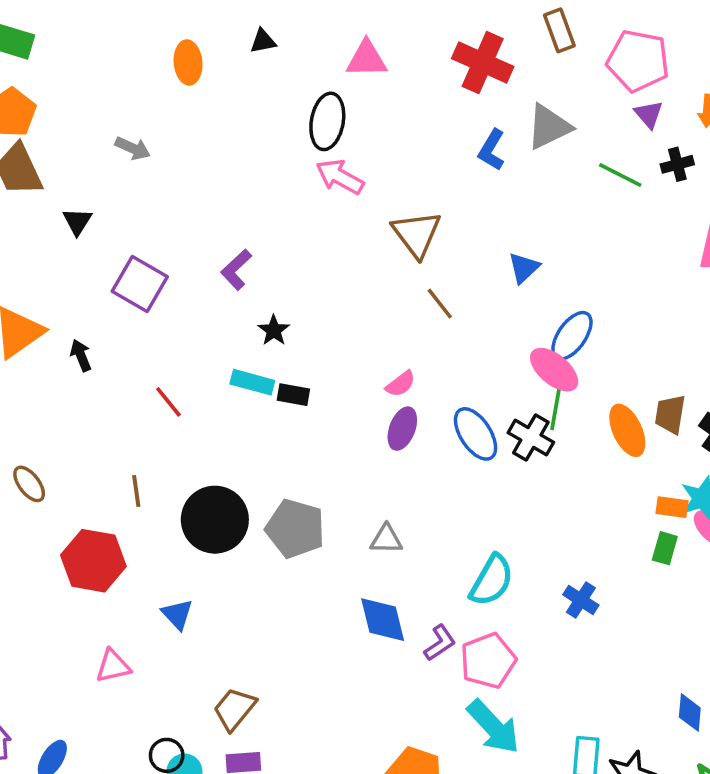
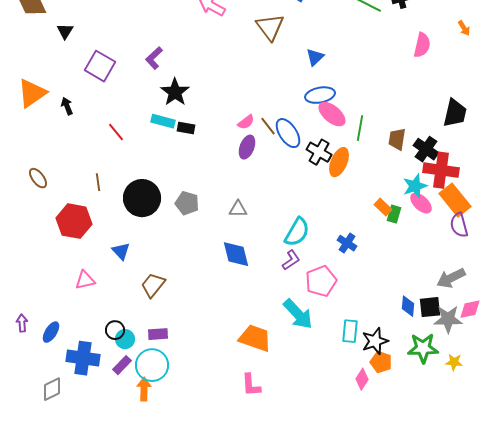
brown triangle: (417, 234) -> (270, 27), moved
brown line: (440, 304) -> (268, 126), moved
black star: (274, 330) -> (175, 92), size x1.6
blue ellipse: (572, 336) -> (320, 95), moved, turned 44
green line: (556, 407) -> (360, 128), moved
orange ellipse: (627, 430) -> (339, 162), moved, turned 48
blue ellipse: (476, 434) -> (288, 133), moved
orange rectangle: (672, 507) -> (383, 207), moved, turned 36
gray pentagon: (295, 529) -> (187, 203), size x0.7
purple L-shape: (440, 643) -> (291, 260), moved
pink pentagon: (488, 661) -> (321, 281), moved
brown trapezoid: (234, 709) -> (153, 285), moved

